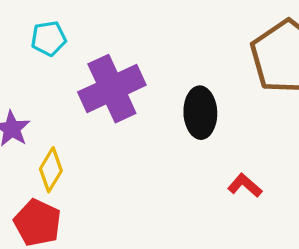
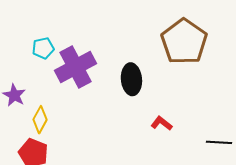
cyan pentagon: (49, 38) -> (43, 48), moved

